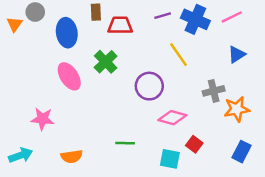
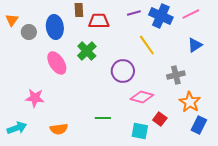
gray circle: (35, 12) -> (29, 32), moved
orange star: (237, 109) -> (190, 102), moved, turned -30

